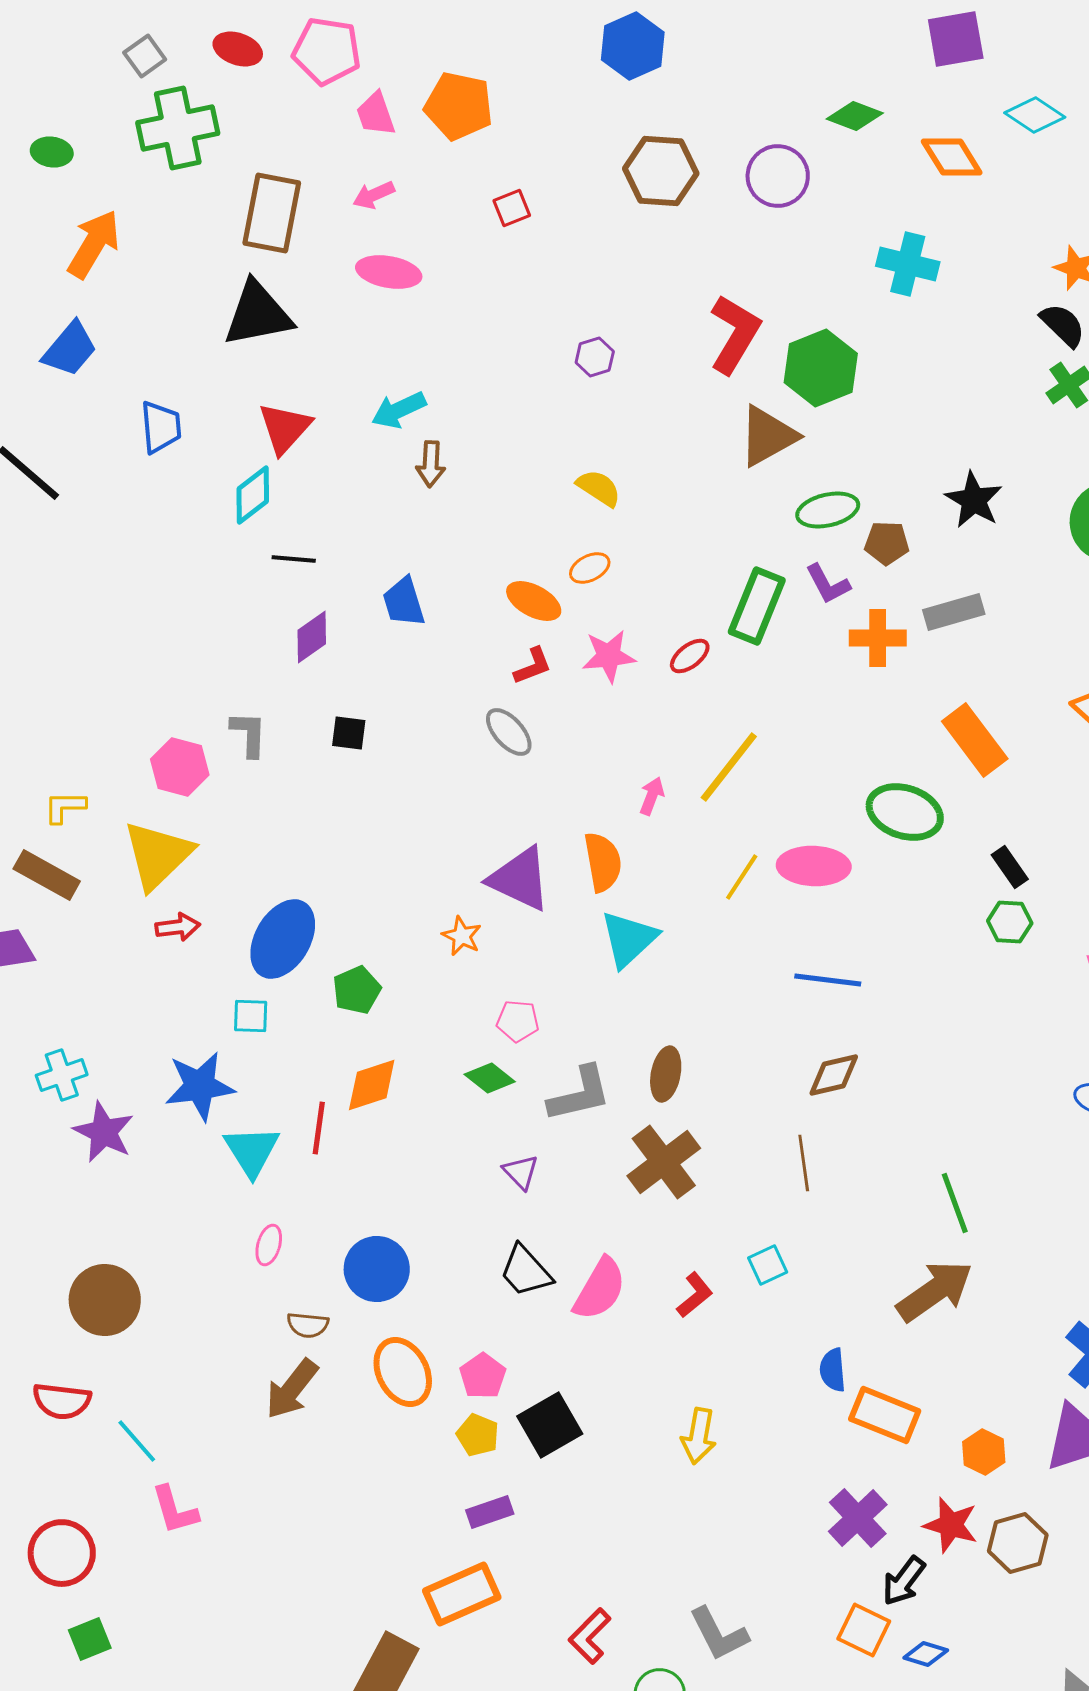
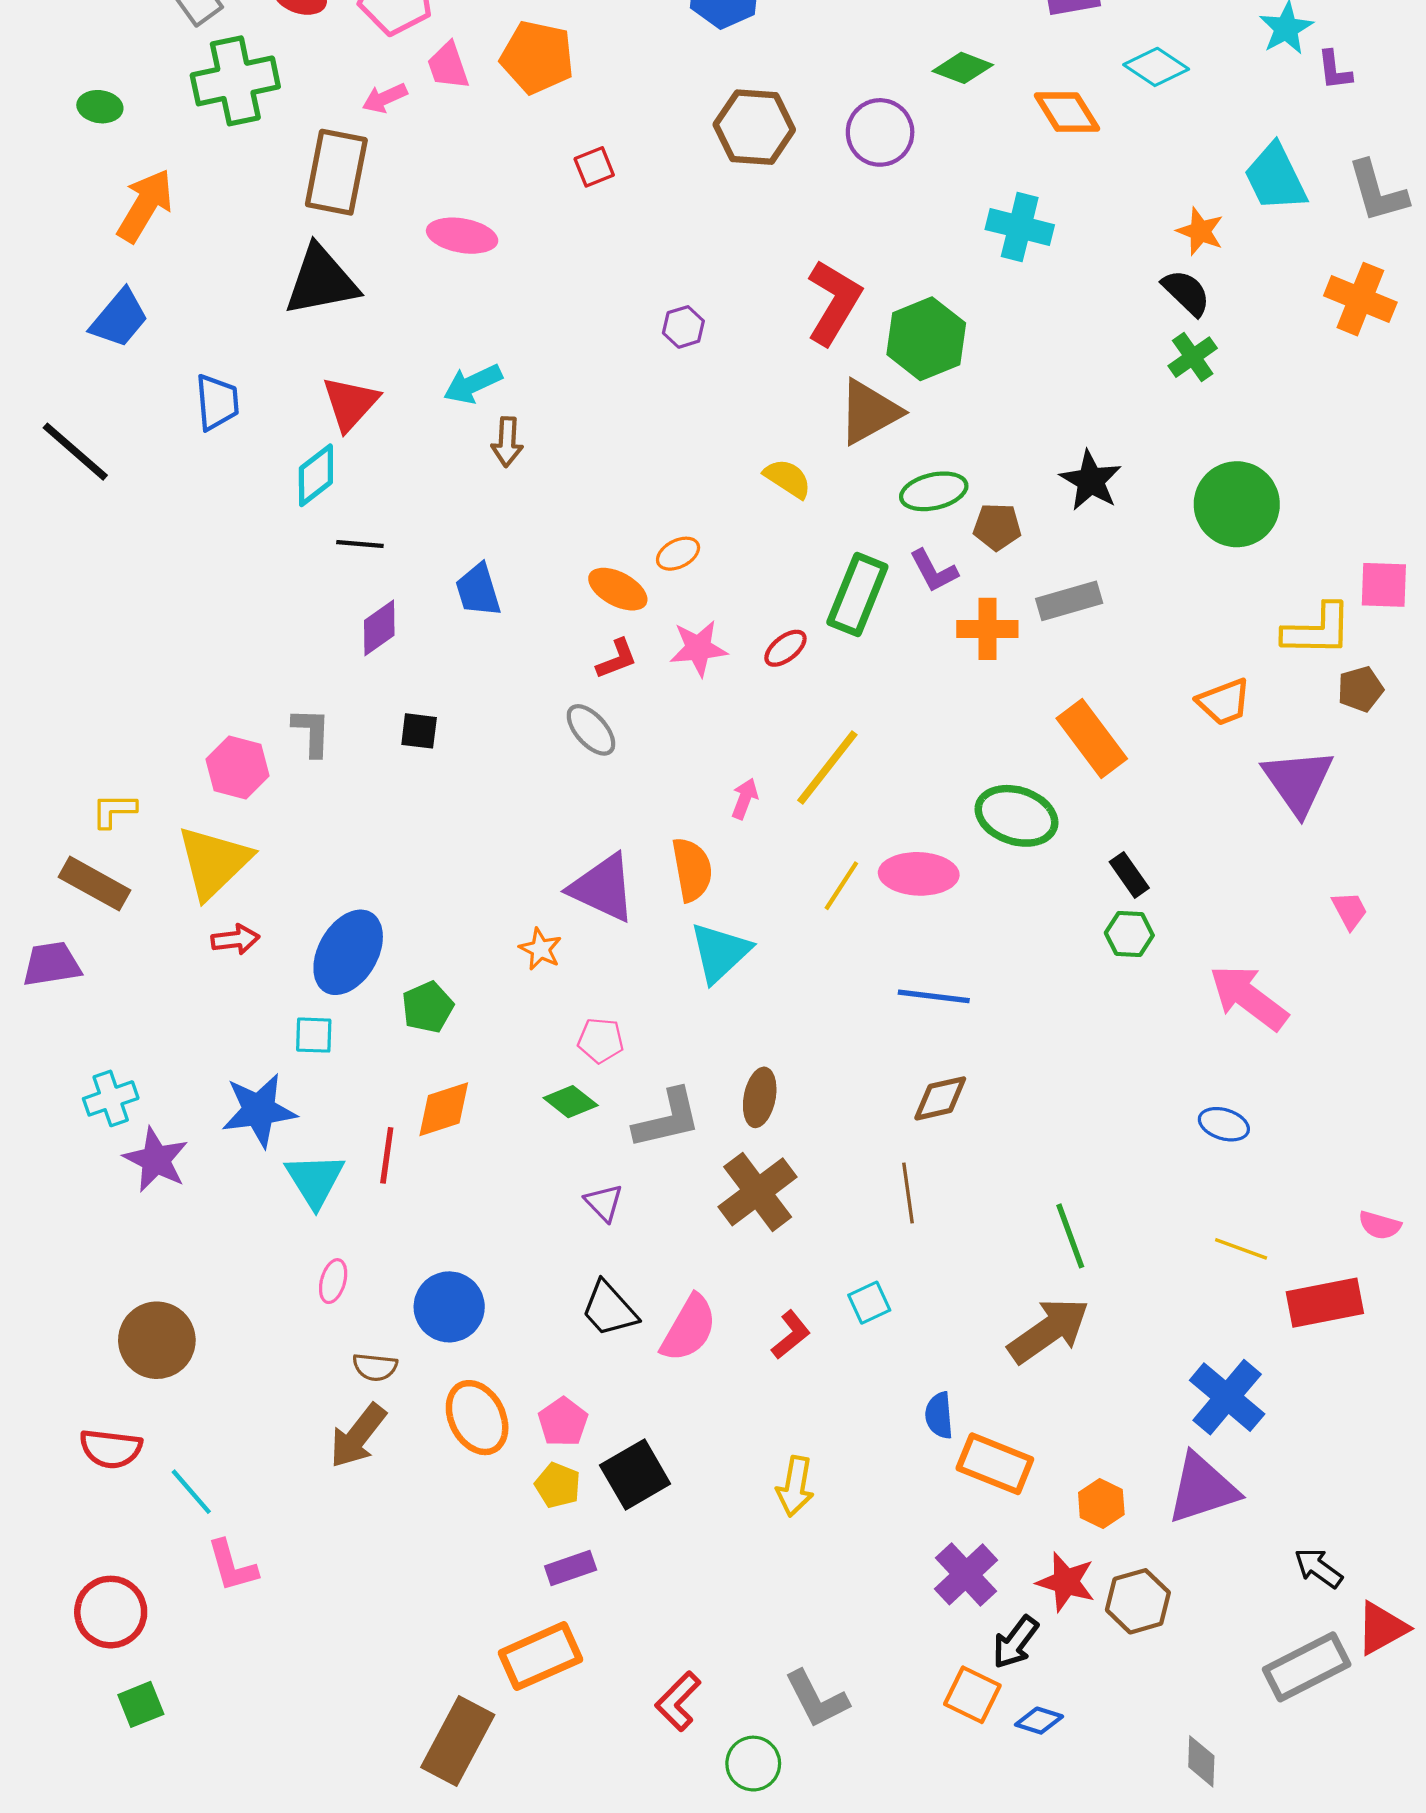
pink arrow: (374, 195) -> (385, 98), moved
yellow semicircle: (599, 488) -> (788, 478), moved

